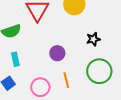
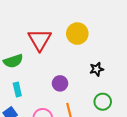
green circle: (99, 71) -> (103, 102), size x0.7

